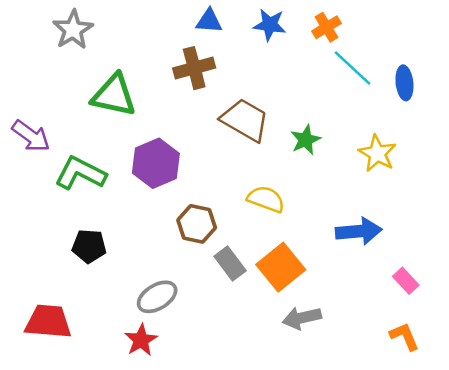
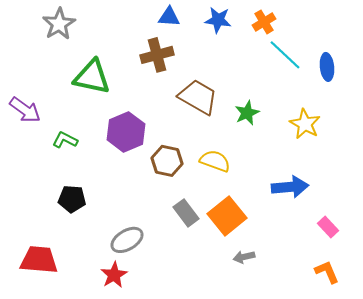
green L-shape: (80, 173) -> (65, 140), size x0.6
brown hexagon: (197, 224) -> (167, 161), moved
gray arrow: (302, 318) -> (244, 257), size x0.7

